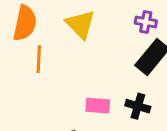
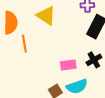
black cross: (138, 106) -> (94, 60), turned -35

